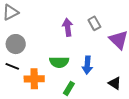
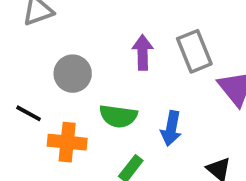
gray rectangle: (94, 23) -> (194, 51), size x1.5
gray circle: (16, 44) -> (73, 74), moved

